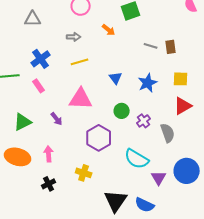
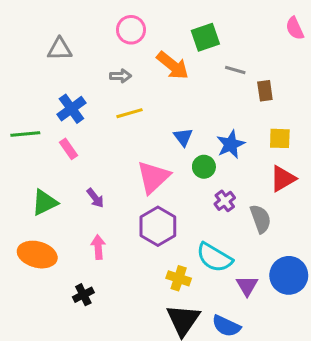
orange arrow: (109, 30) -> (173, 66), size x1.6
gray line: (151, 46) -> (235, 70), moved
pink triangle: (81, 99) -> (153, 177), moved, turned -45
green circle: (122, 111) -> (204, 167), moved
pink arrow: (49, 154) -> (98, 247), moved
yellow cross: (84, 173) -> (179, 278), moved

